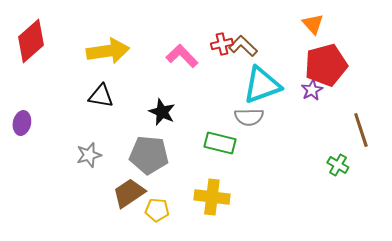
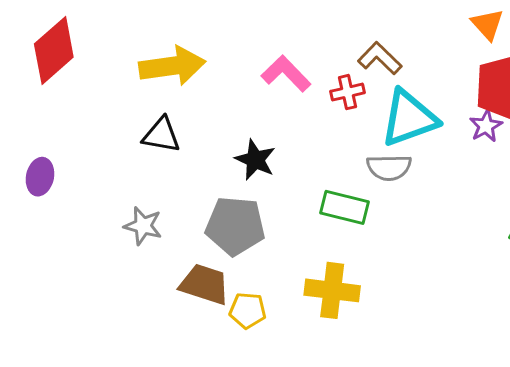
red cross: (222, 44) -> (348, 92), moved
gray star: (89, 155) -> (143, 226), turned 30
brown trapezoid: (129, 193) -> (205, 284), turned 52

